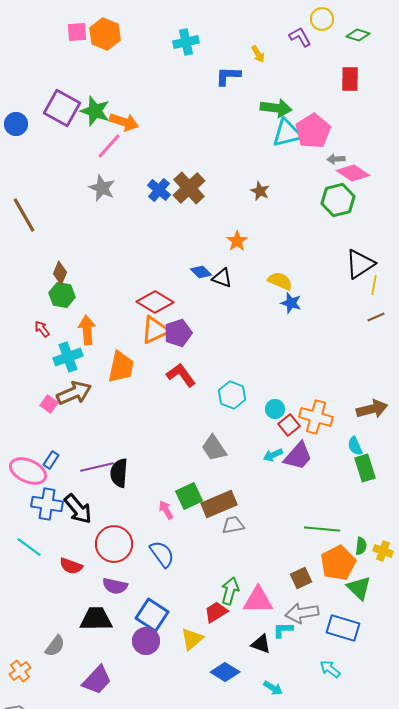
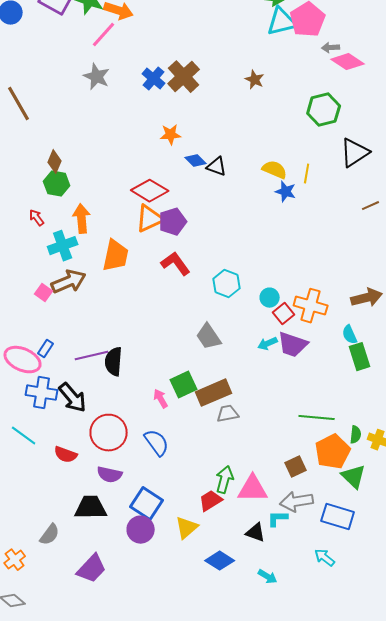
green hexagon: (338, 200) -> (324, 110), moved
orange star: (237, 241) -> (171, 135), moved, turned 30
yellow line: (374, 285) -> (307, 174), moved
purple trapezoid: (298, 456) -> (293, 345), turned 68

